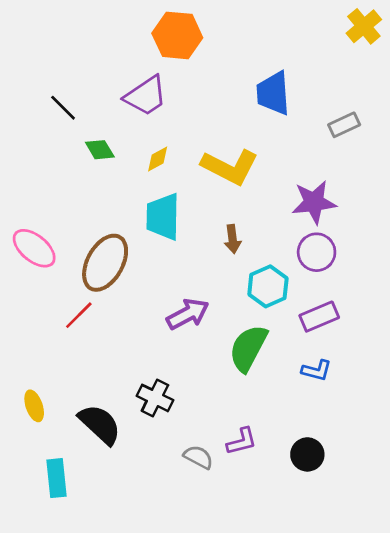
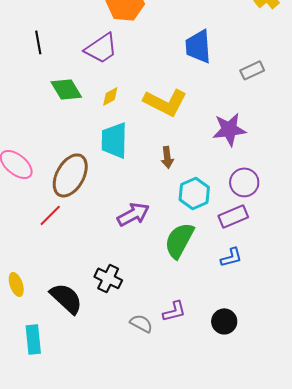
black line: (63, 108) -> (38, 42), moved, turned 35
green diamond: (100, 150) -> (66, 89), size x1.4
purple circle: (317, 252) -> (244, 182), moved
blue L-shape: (317, 370) -> (231, 257), turned -30

